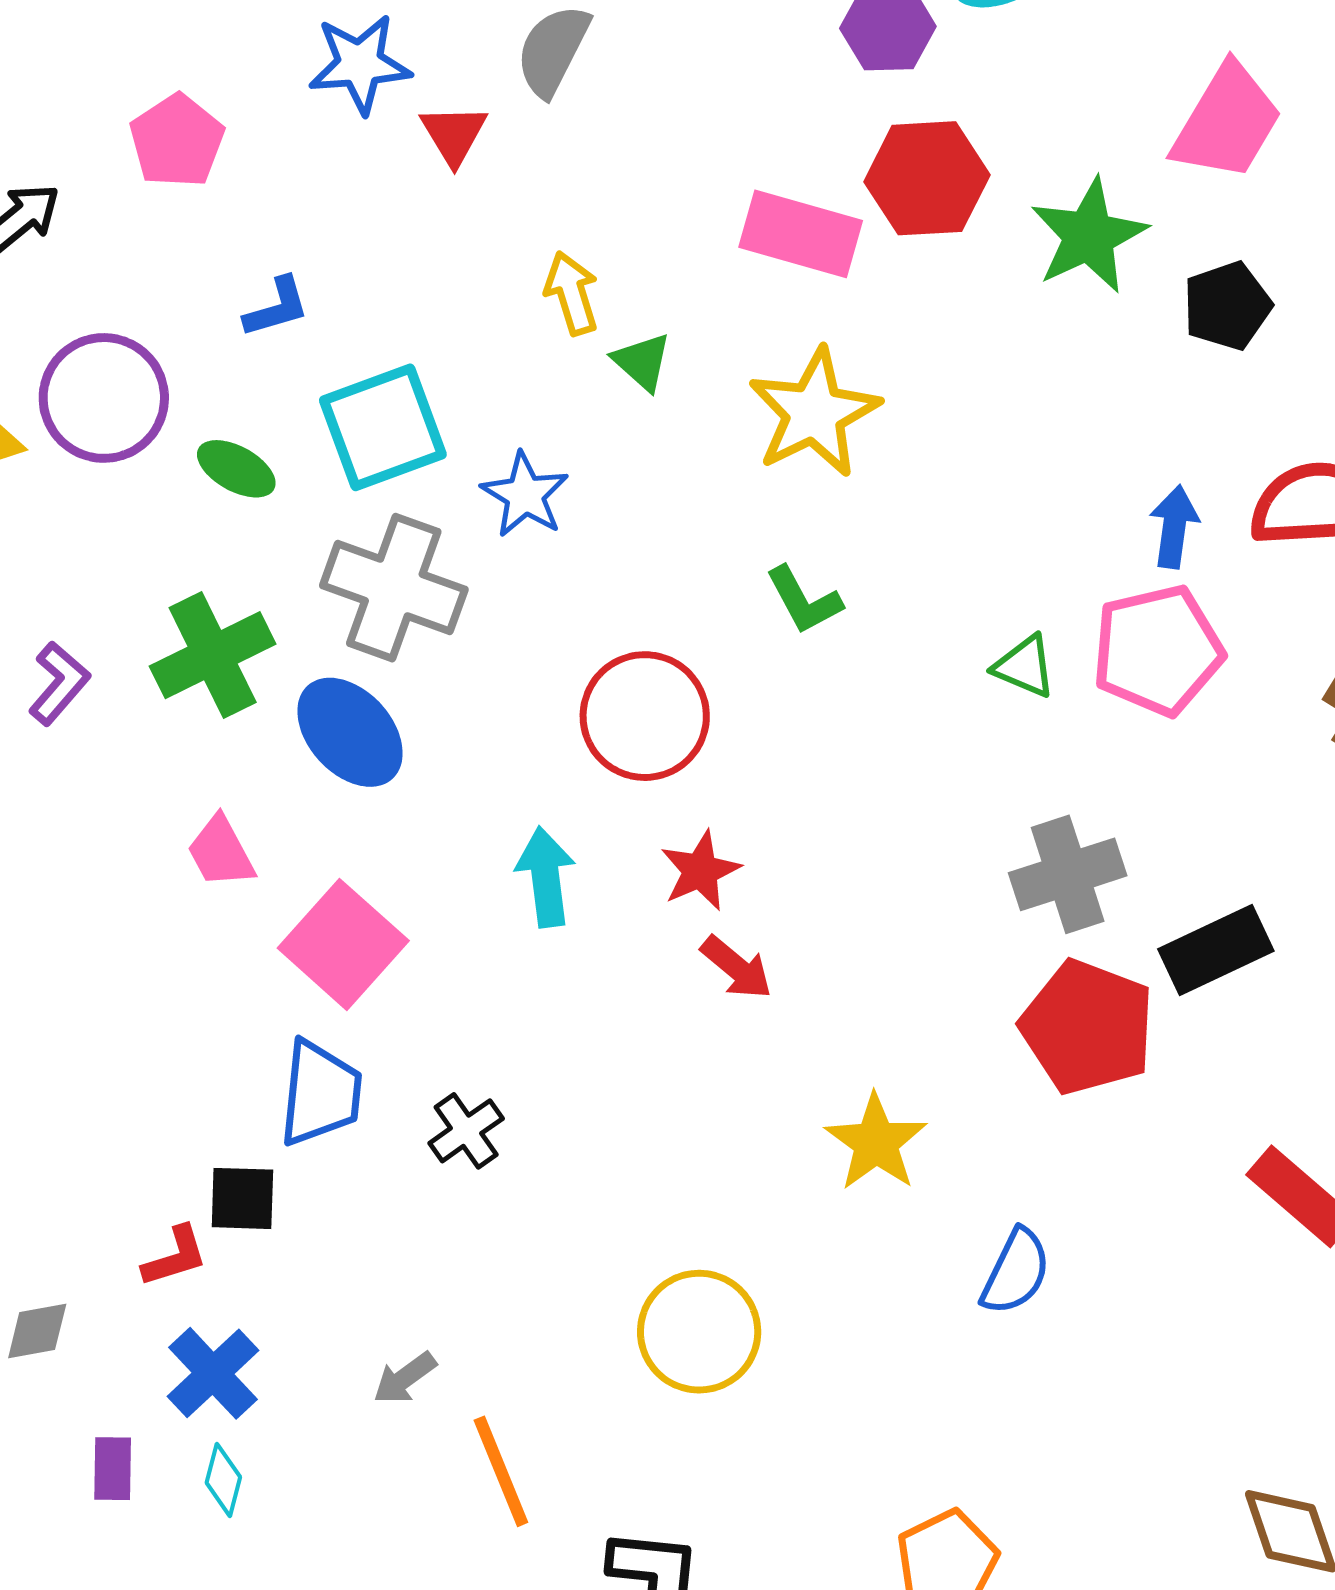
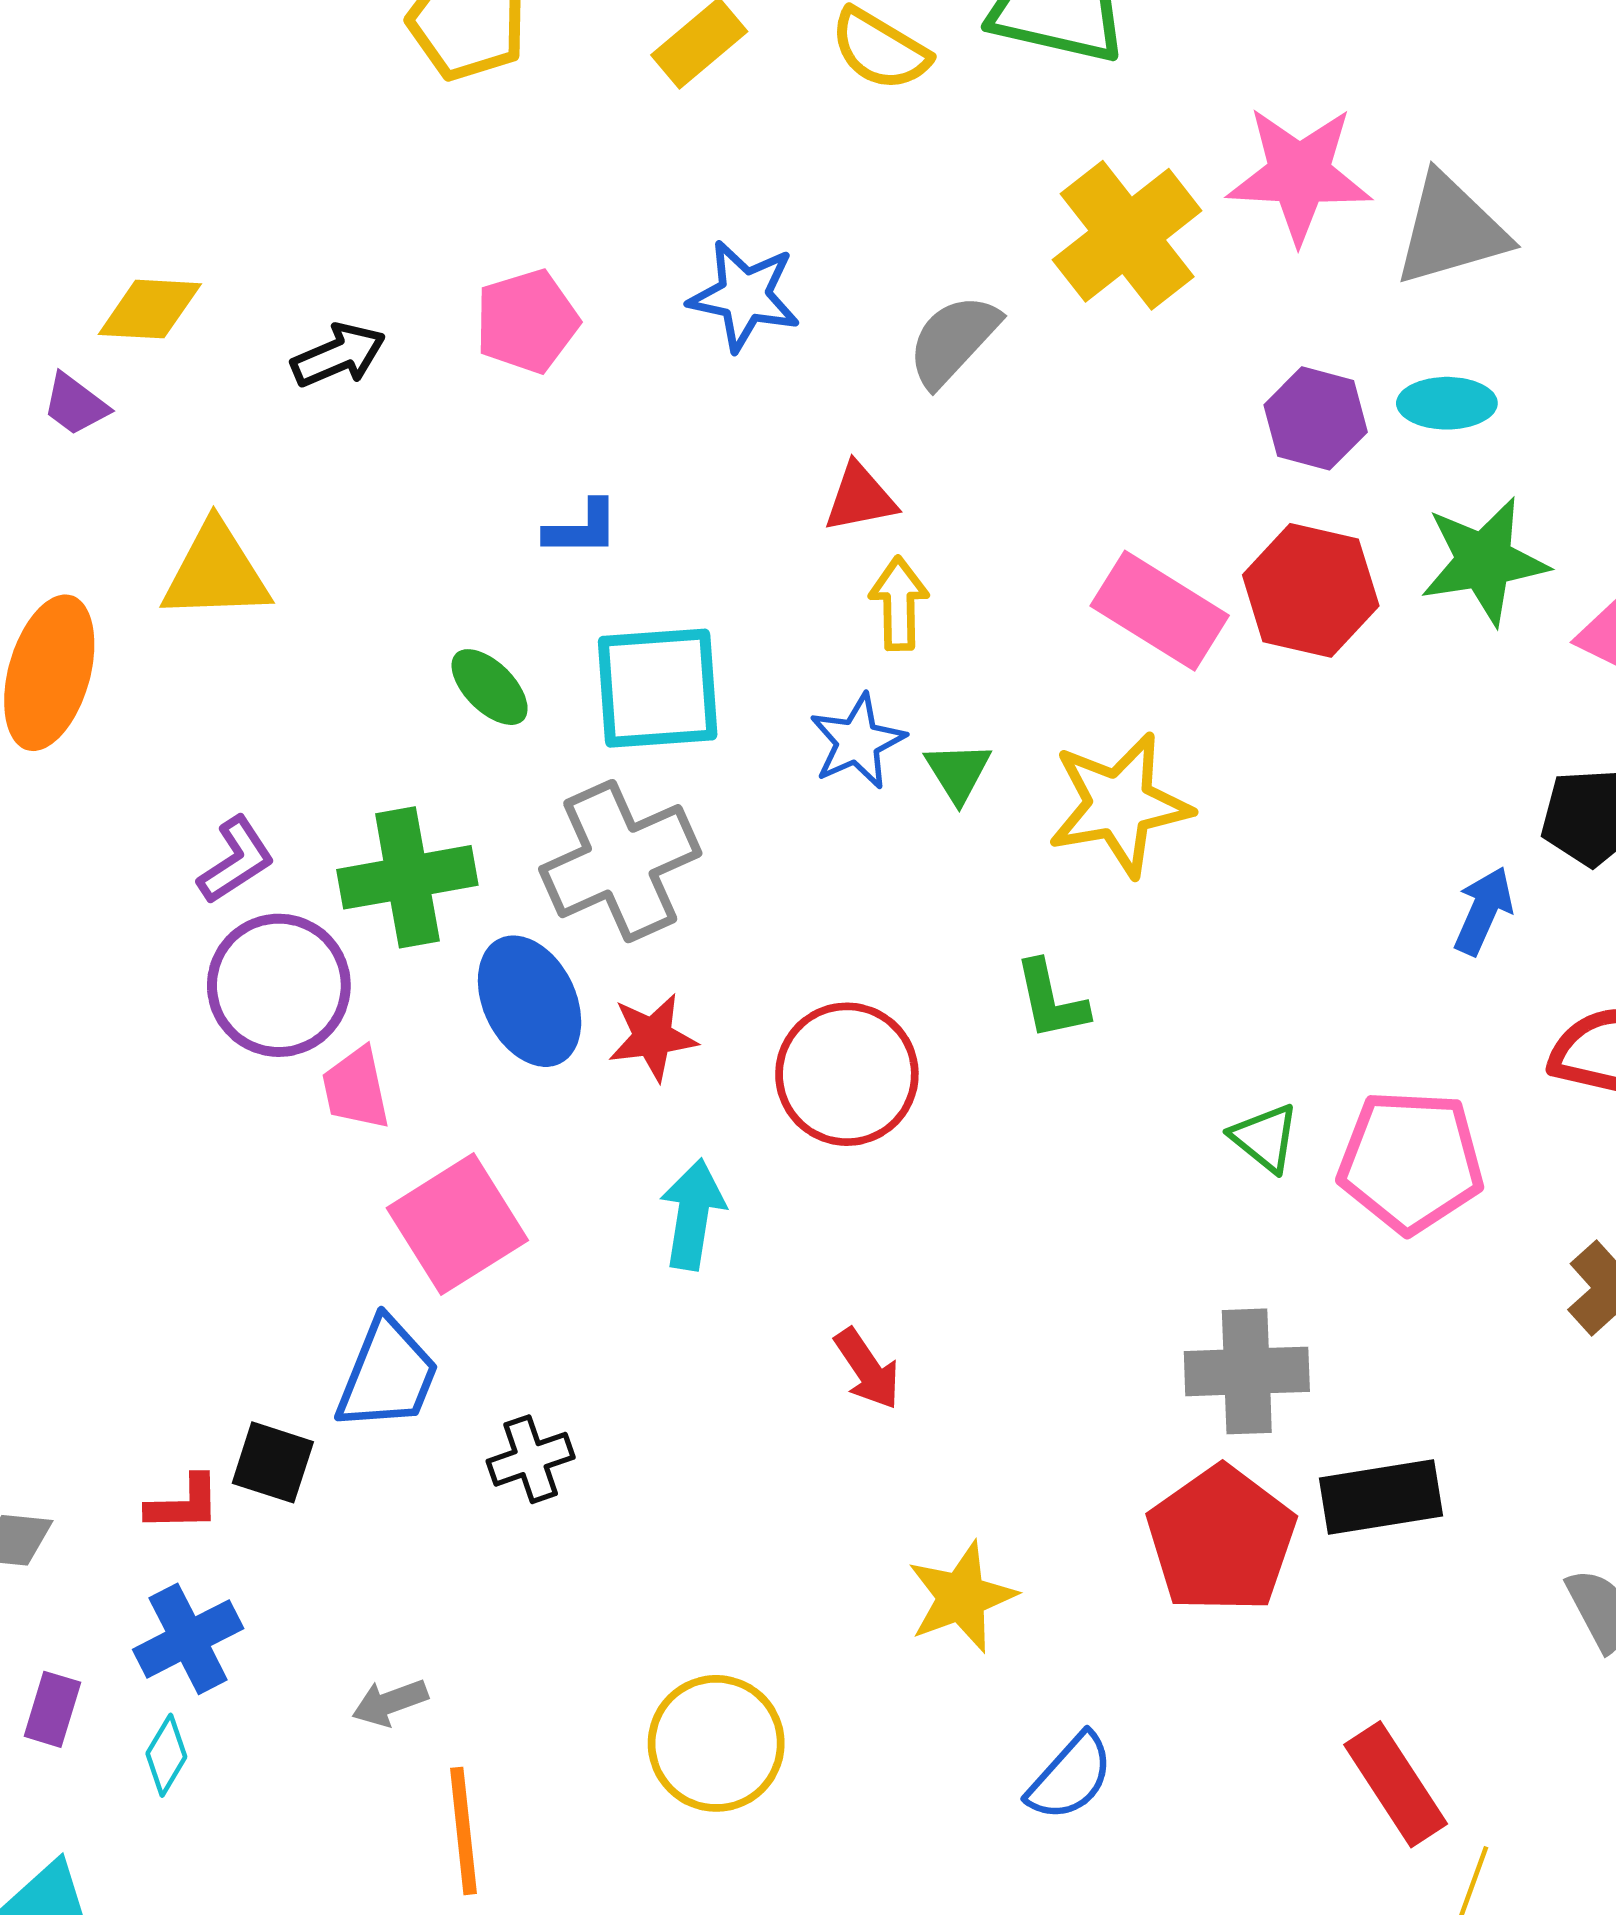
red triangle: (454, 134) -> (860, 498), moved, turned 34
green star: (1089, 236) -> (1484, 561), moved
green triangle: (642, 362) -> (958, 772), moved
purple circle: (104, 398) -> (279, 985), moved
blue star: (525, 495) -> (857, 741), moved
blue arrow: (1174, 527) -> (1483, 911), moved
gray cross: (394, 588) -> (620, 861), turned 30
red star: (700, 871) -> (653, 1037), moved

